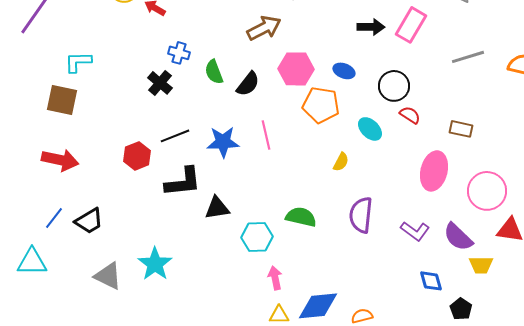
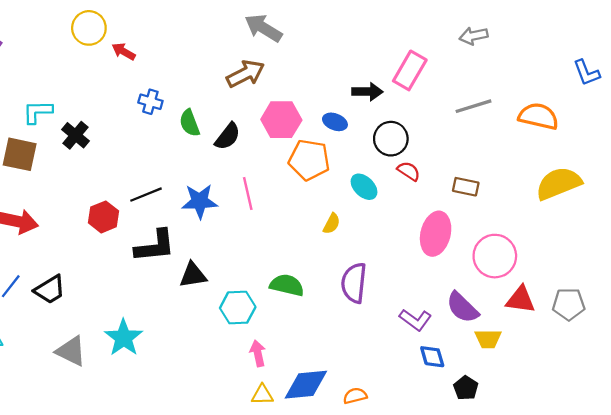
black arrow: (371, 27) -> (367, 92), moved
black cross: (160, 83) -> (76, 135), moved
purple L-shape: (415, 231) -> (415, 320), moved

